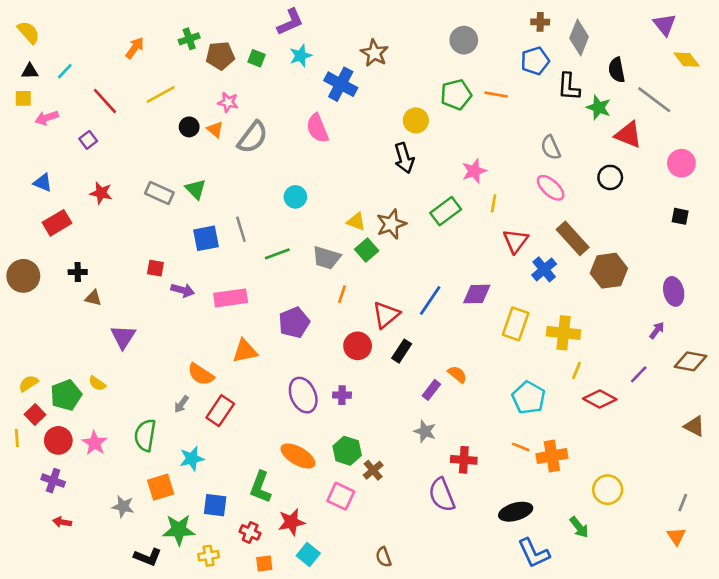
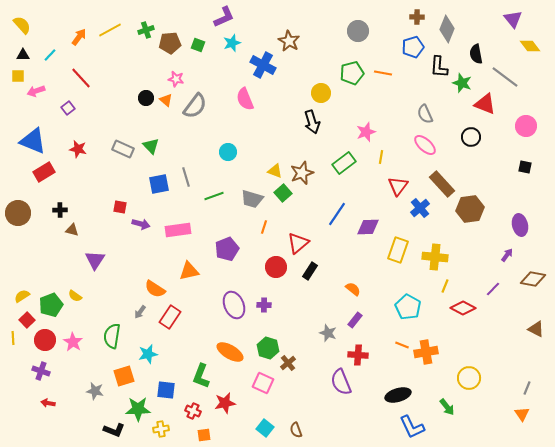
orange arrow: (135, 48) -> (79, 37), moved
yellow line: (161, 95) -> (110, 30), moved
blue triangle: (43, 183) -> (33, 141), size x1.8
blue line: (430, 301) -> (337, 214), moved
purple rectangle: (431, 390) -> (355, 320), moved
cyan square: (308, 554) -> (265, 428), moved

